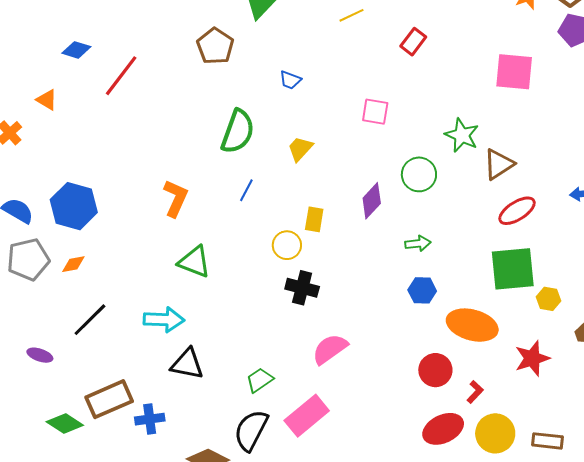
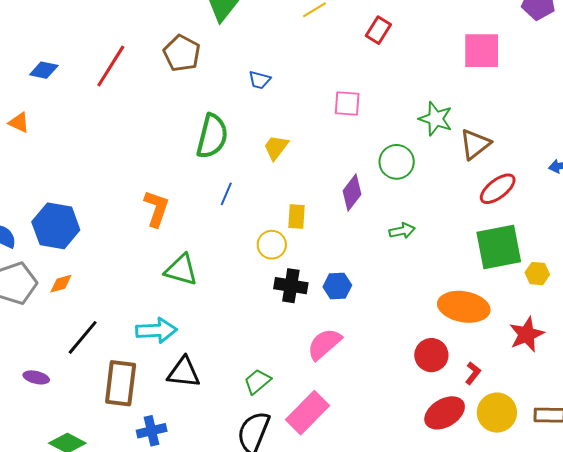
red line: (121, 76) -> (111, 66), moved
blue hexagon: (422, 290) -> (337, 286), moved
brown rectangle: (109, 399) -> (121, 383), moved, turned -54

